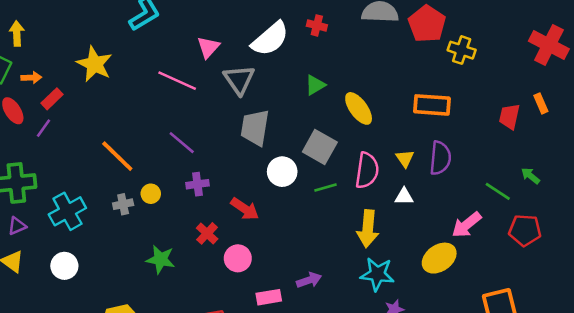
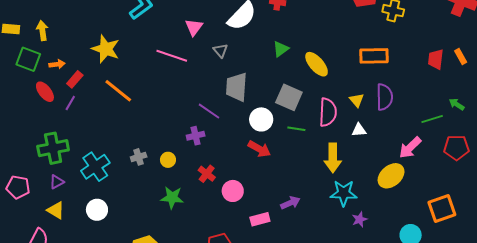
gray triangle: (239, 80) -> (220, 50), size x0.6
orange rectangle: (541, 103) -> (461, 57), moved
purple line: (182, 143) -> (209, 111), moved
orange line: (117, 156) -> (118, 91), moved
green line: (325, 187) -> (296, 129), turned 30
green line: (498, 191) -> (432, 119), turned -45
yellow circle: (151, 194) -> (168, 160), moved
red arrow: (245, 209) -> (259, 149), moved

